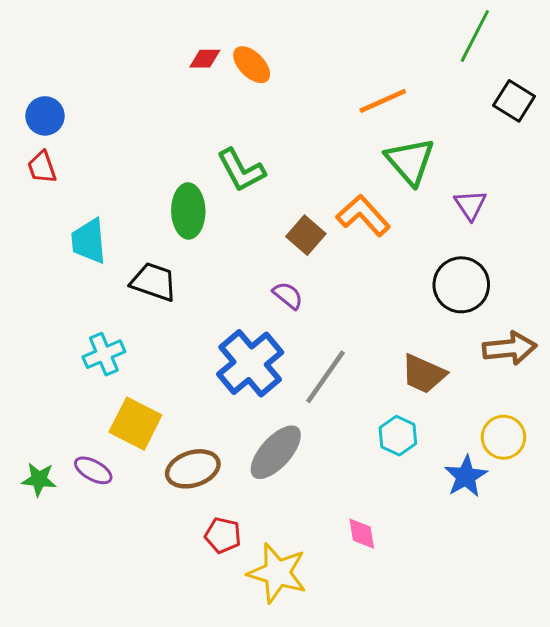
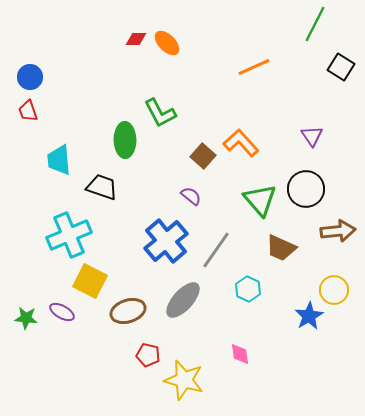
green triangle: (410, 161) -> (260, 200), moved
cyan cross: (104, 354) -> (69, 235), size x1.6
cyan hexagon: (398, 436) -> (248, 289), moved

